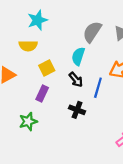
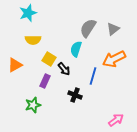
cyan star: (37, 20) -> (28, 13), moved
yellow square: (47, 68) -> (49, 59), turned -32
black arrow: (76, 80) -> (64, 69), moved

